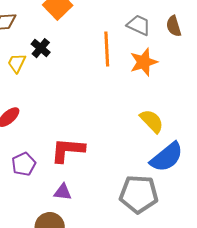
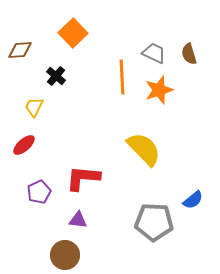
yellow trapezoid: (17, 63) -> (34, 107), moved
yellow semicircle: (152, 121) -> (144, 149), moved, size x1.4
blue semicircle: (167, 157) -> (193, 200), moved, size x0.6

